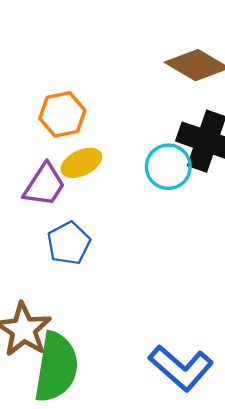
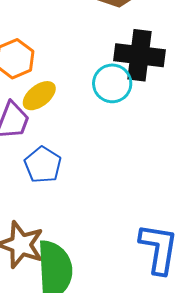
blue L-shape: (181, 368) -> (159, 249), turned -110

